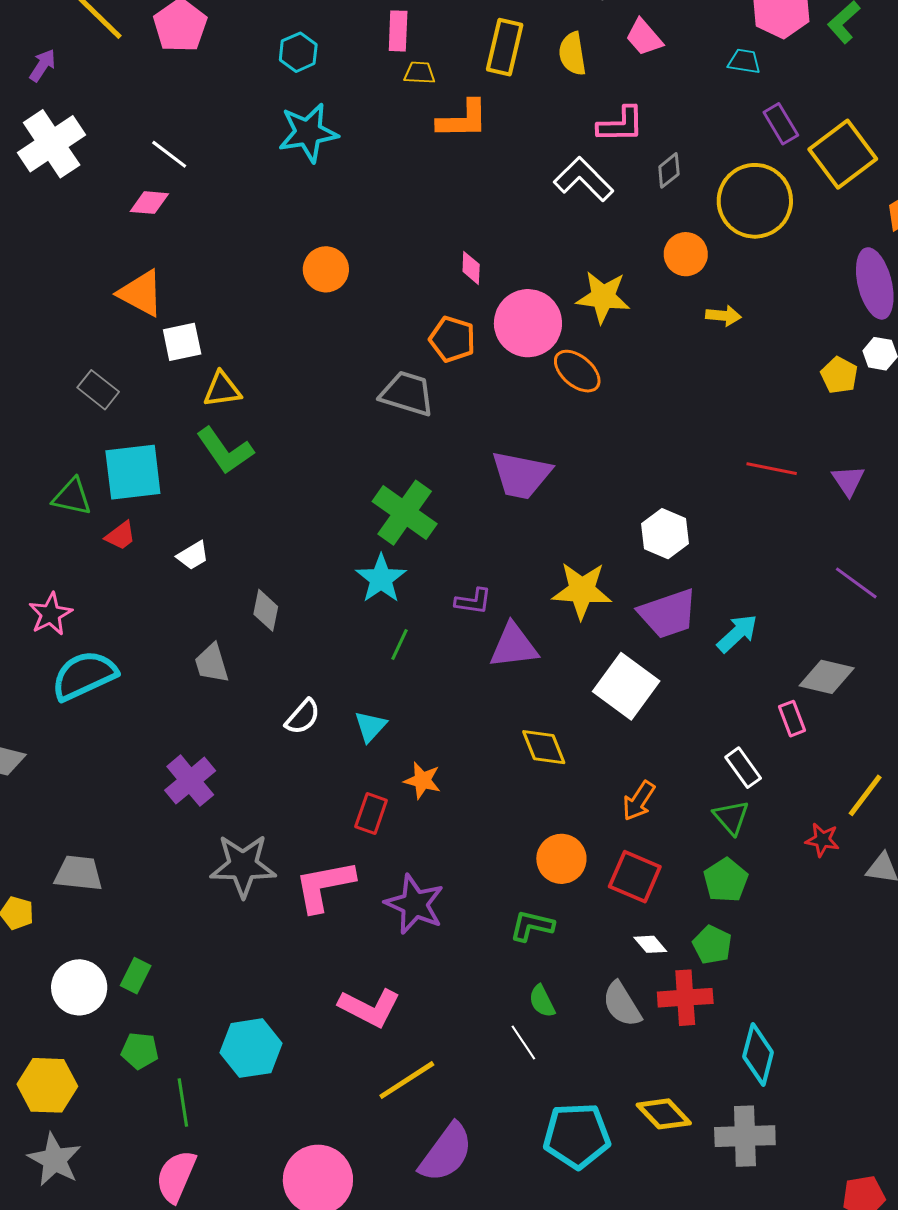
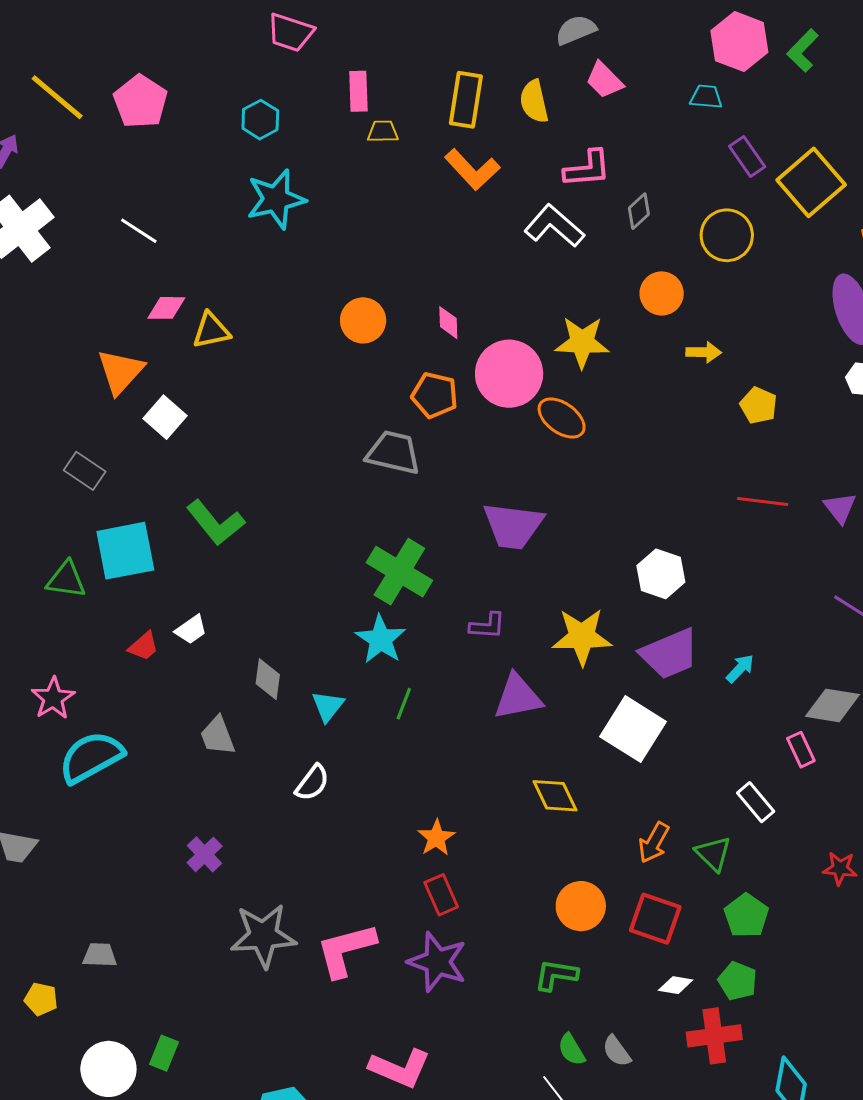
orange L-shape: (463, 120) -> (472, 170), moved, turned 52
yellow circle: (755, 201) -> (727, 235), size x0.7
pink diamond: (149, 203) -> (166, 308), moved
orange circle: (326, 269) -> (363, 320), moved
orange triangle: (141, 293) -> (120, 372), turned 48
white square: (182, 342) -> (165, 417), turned -33
yellow pentagon: (839, 375) -> (758, 405), moved
yellow triangle: (222, 389) -> (211, 330), moved
red trapezoid: (121, 536) -> (144, 646), moved
purple L-shape: (473, 601) -> (487, 626), moved
cyan arrow: (737, 633) -> (740, 668), size x0.7
cyan triangle: (370, 726) -> (328, 706), moved
orange star: (422, 780) -> (436, 838), turned 30
purple cross: (190, 781) -> (205, 854), size x0.7
red rectangle: (371, 814) -> (441, 895), moved, turned -39
green triangle: (731, 817) -> (713, 854), moved
gray trapezoid: (79, 873) -> (100, 955), size x0.7
white diamond: (650, 944) -> (676, 985), turned -36
gray semicircle: (622, 1004) -> (617, 1051), moved, size x0.7

